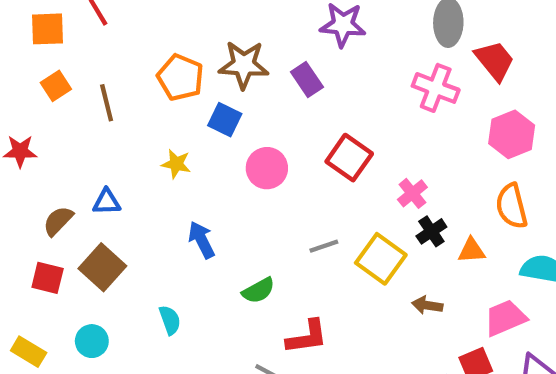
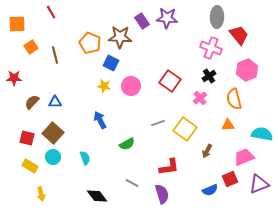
orange square: (48, 29) -> (17, 24), moved
purple rectangle: (307, 80) -> (142, 21), moved
yellow star: (176, 164) -> (104, 86), moved
orange semicircle: (512, 206) -> (234, 99), moved
brown semicircle: (58, 221) -> (32, 102), moved
black cross: (431, 231) -> (209, 76), moved
brown arrow: (427, 305) -> (207, 151), turned -72
red L-shape: (307, 337) -> (169, 167), moved
cyan circle: (92, 341) -> (53, 157), moved
yellow rectangle: (29, 352) -> (30, 166), moved

